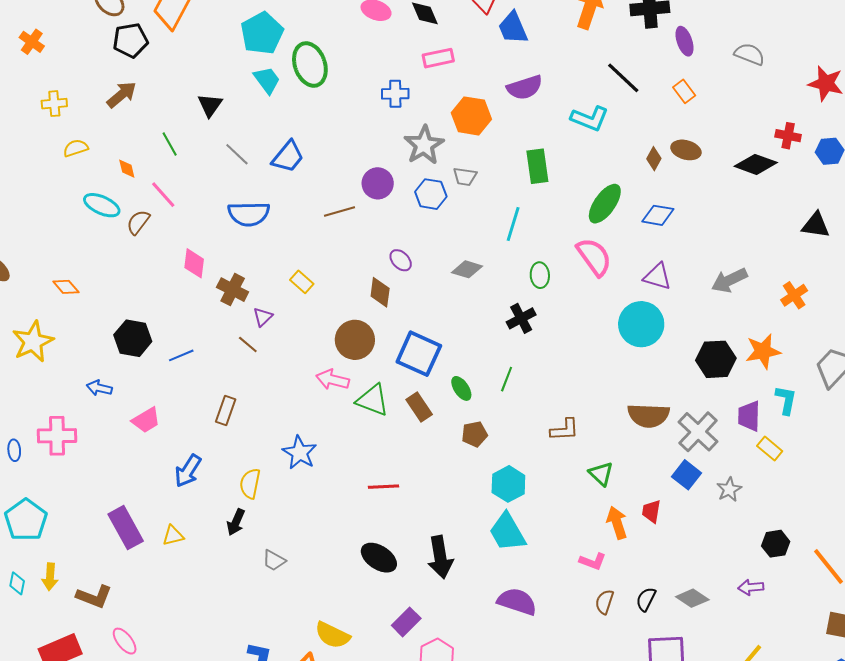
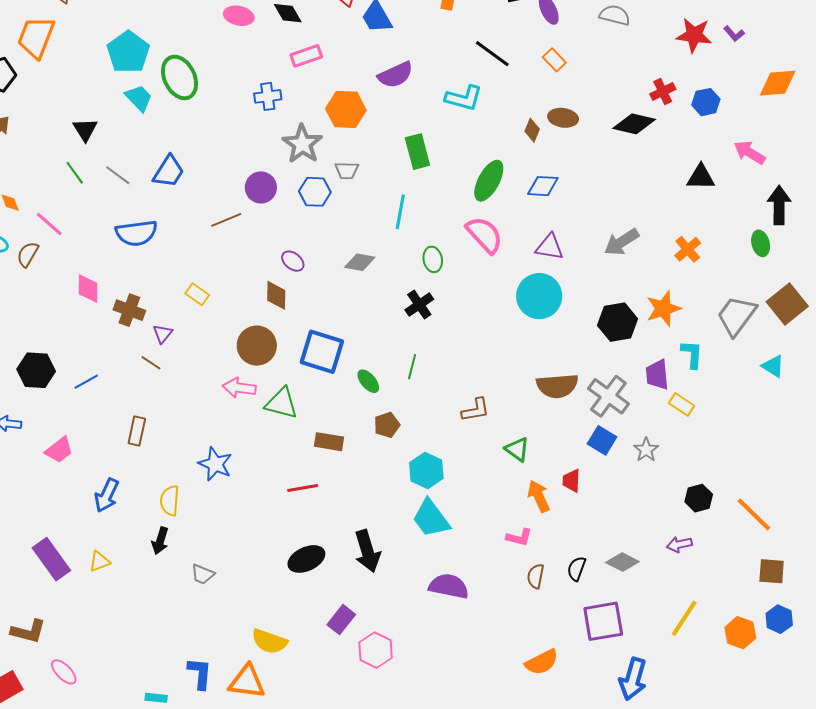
red cross: (788, 136) -> (663, 92), turned -30
green line: (170, 144) -> (75, 173), moved
brown rectangle: (419, 407) -> (329, 442), moved, turned -40
black ellipse: (379, 558) -> (306, 559), turned -51

